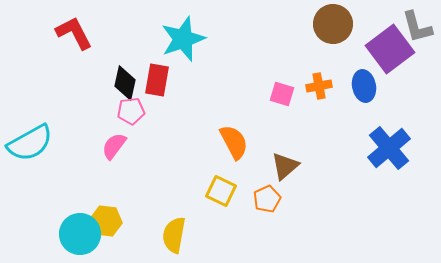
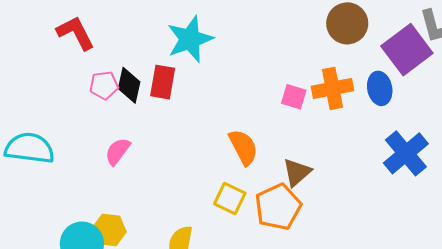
orange cross: (319, 86) -> (333, 88), size x1.5
pink pentagon: (131, 111) -> (104, 85), moved
cyan semicircle: (30, 143) -> (30, 148), turned -144
orange pentagon: (267, 199) -> (278, 207), size x1.6

